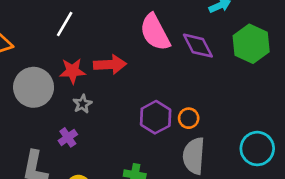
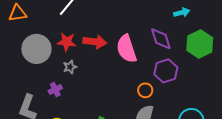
pink semicircle: (155, 32) -> (127, 49), moved
purple hexagon: (156, 117) -> (166, 71), moved

